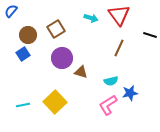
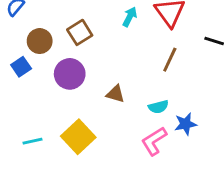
cyan arrow: (91, 18) -> (130, 17), turned -80
blue square: (23, 54) -> (21, 67), moved
purple circle: (62, 58) -> (70, 74), moved

